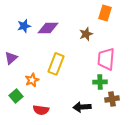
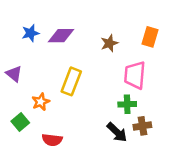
orange rectangle: (105, 13) -> (150, 37), moved
purple triangle: (11, 58) -> (14, 74), turned -40
black arrow: (82, 107) -> (117, 132), moved, turned -132

